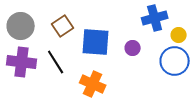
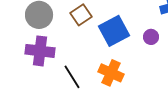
blue square: (96, 42) -> (114, 31), turned -32
black line: (56, 62) -> (72, 77), moved

